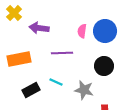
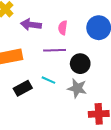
pink semicircle: (82, 31) -> (63, 28), moved
black circle: (104, 66) -> (80, 64), moved

